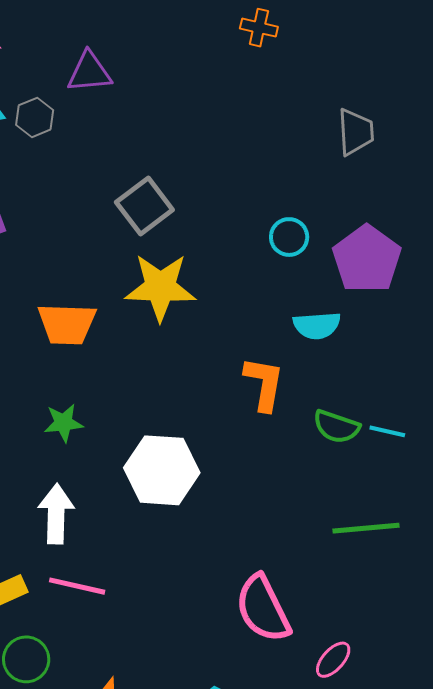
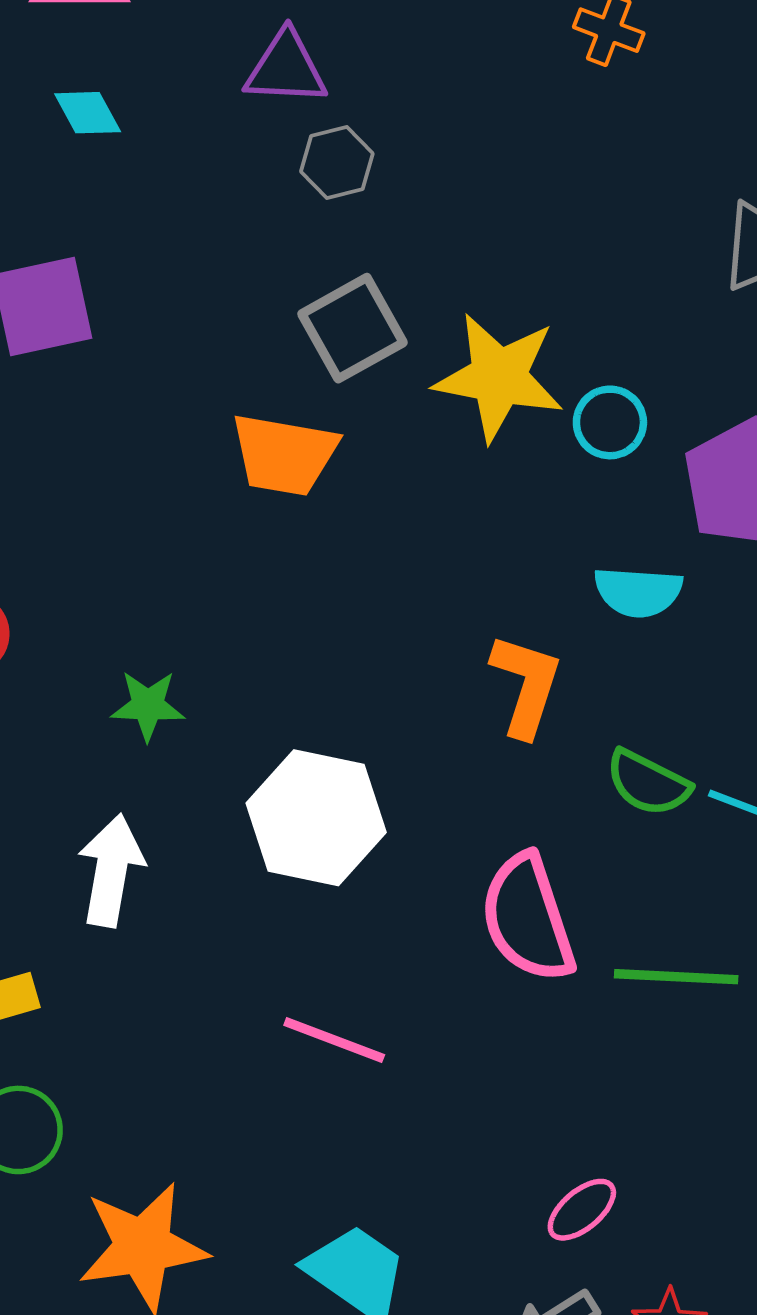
gray hexagon: (35, 117) -> (337, 163), moved
yellow star: (160, 287) -> (499, 377), moved
orange trapezoid: (67, 324) -> (284, 455), moved
pink line: (77, 586) -> (334, 1040), moved
pink semicircle: (263, 609) -> (528, 918), moved

